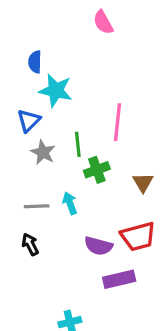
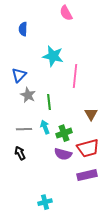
blue semicircle: (35, 62) -> (23, 29), moved
cyan star: (56, 90) -> (53, 56), moved
green line: (78, 144) -> (49, 102), moved
green cross: (97, 170) -> (64, 133), moved
purple rectangle: (119, 279) -> (87, 175), moved

